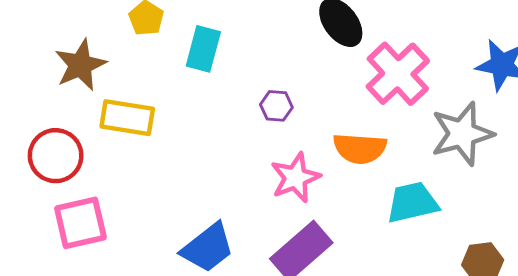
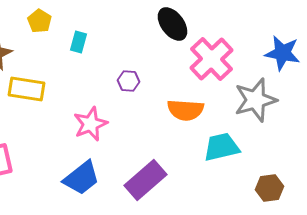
cyan rectangle: (203, 49) -> (78, 42), size x0.7
pink star: (295, 178) -> (90, 124), moved

